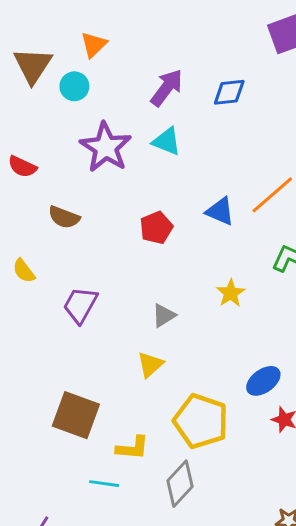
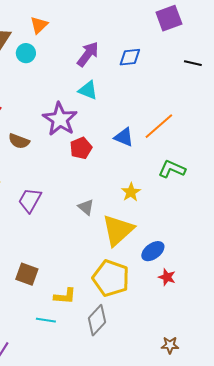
purple star: (106, 147) -> (60, 119), moved
gray triangle: (164, 315) -> (86, 207), turned -48
yellow triangle: (150, 365) -> (118, 230), moved, size x1.8
brown square: (76, 415) -> (27, 274), size x0.7

